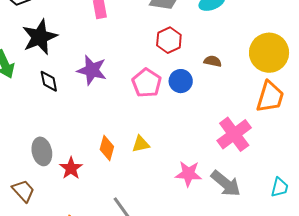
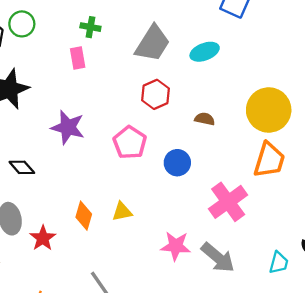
black diamond: (49, 81) -> (22, 167), moved, turned -30
blue circle: (181, 81) -> (177, 163), moved

